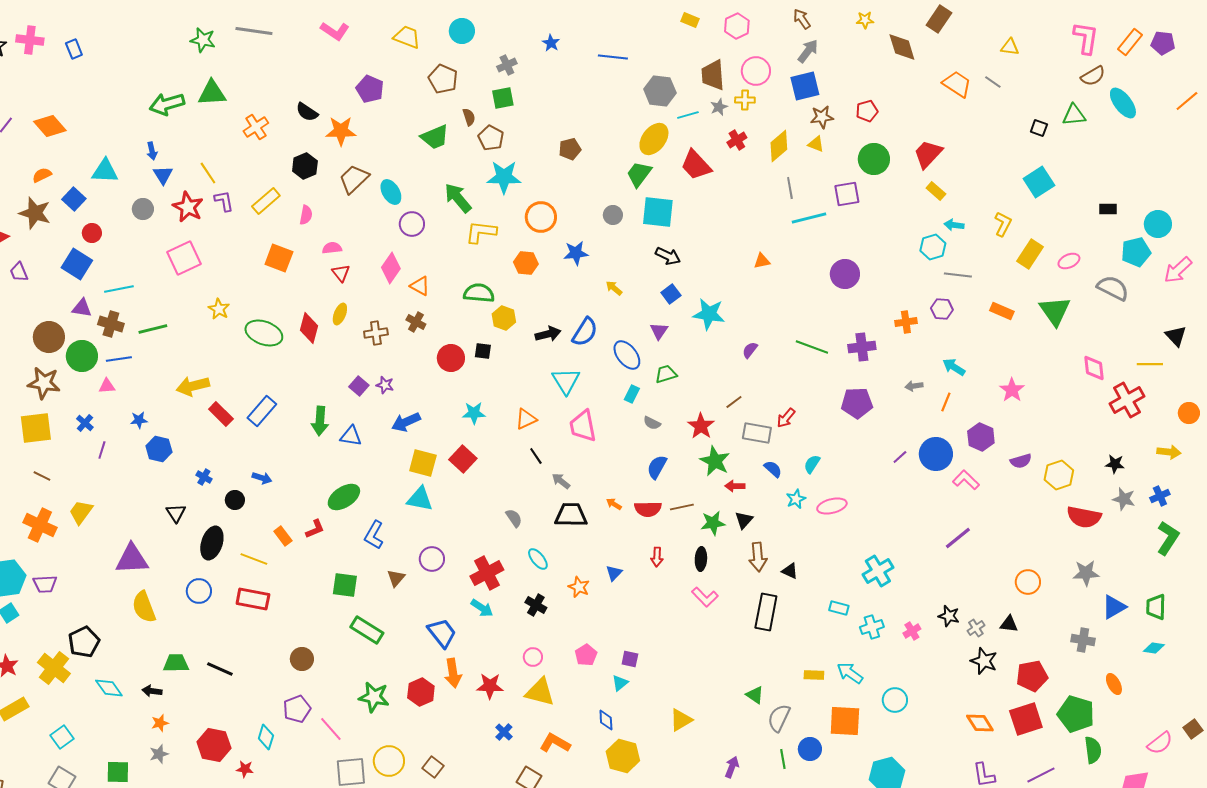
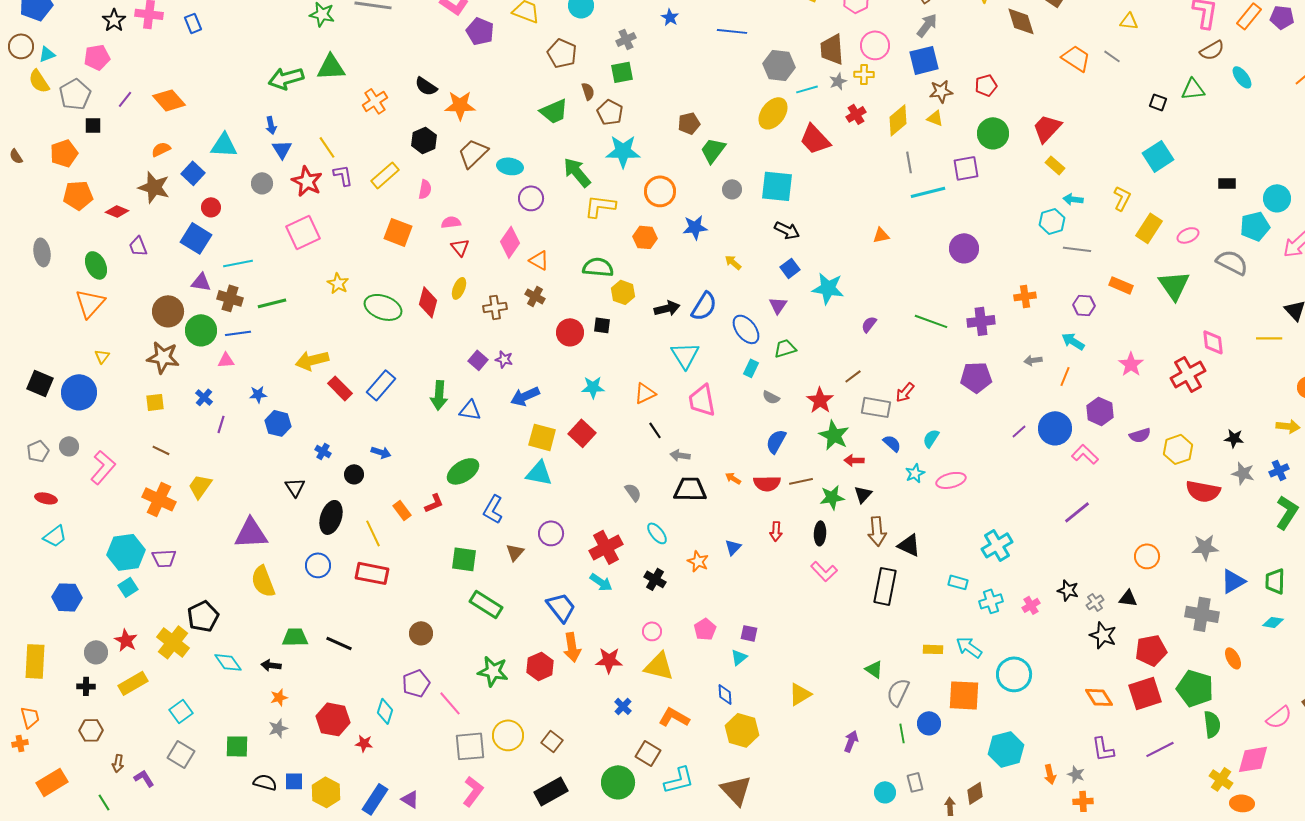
purple pentagon: (370, 89) -> (480, 31), moved
cyan ellipse: (1123, 103) -> (1242, 77), size x0.7
green trapezoid: (639, 174) -> (713, 150), moved
cyan ellipse: (391, 192) -> (510, 166), turned -50
purple hexagon: (942, 309) -> (1084, 305), moved
red cross: (1127, 400) -> (1188, 374), moved
yellow square: (36, 428) -> (155, 402), size x0.6
gray arrow: (561, 481) -> (680, 455), turned -30
yellow line: (254, 559) -> (373, 533), turned 44
black triangle: (790, 571) -> (909, 545), size x1.4
gray cross: (1083, 640) -> (1202, 614), size x1.4
cyan circle: (895, 700) -> (1014, 674), size x1.4

